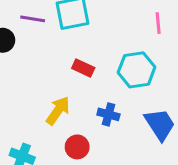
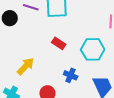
yellow arrow: (58, 111) -> (26, 66), moved

